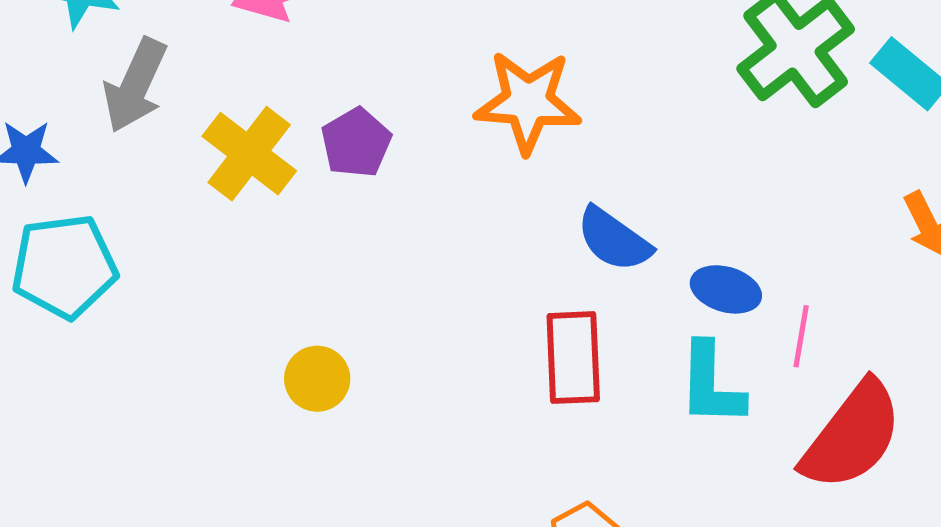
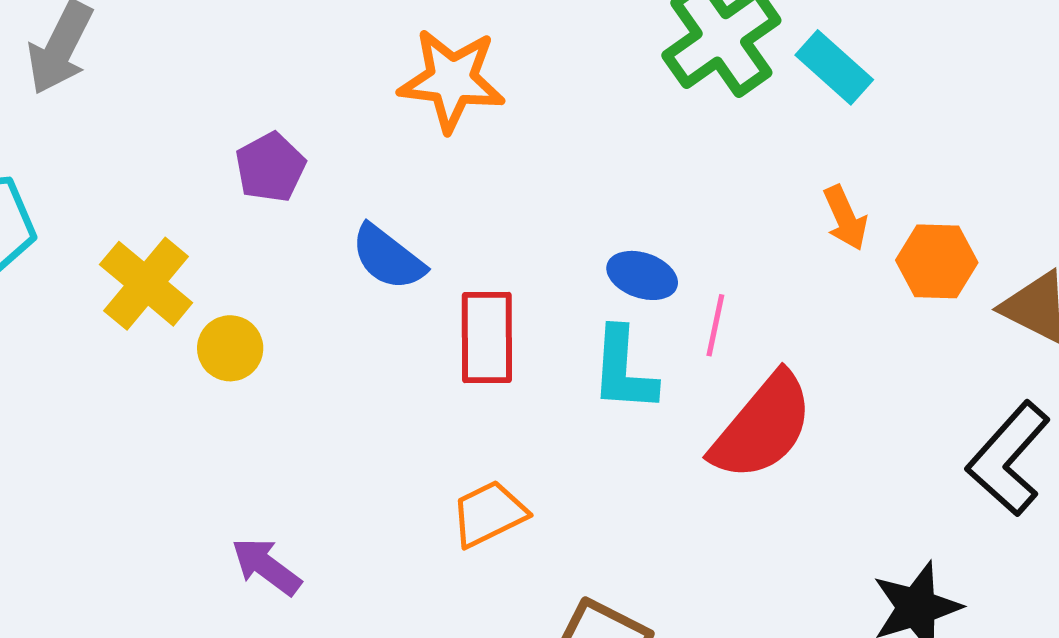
purple pentagon: (356, 143) -> (270, 167), moved
yellow cross: (249, 154) -> (146, 284), moved
blue semicircle: (614, 239) -> (388, 257), moved

